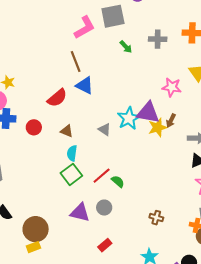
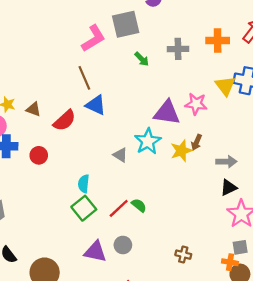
purple triangle: (148, 113) -> (167, 113), moved
brown triangle: (67, 131) -> (33, 109), moved
green semicircle: (118, 181) -> (139, 205), moved

